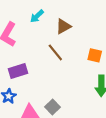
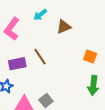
brown line: (55, 52) -> (40, 57), moved

